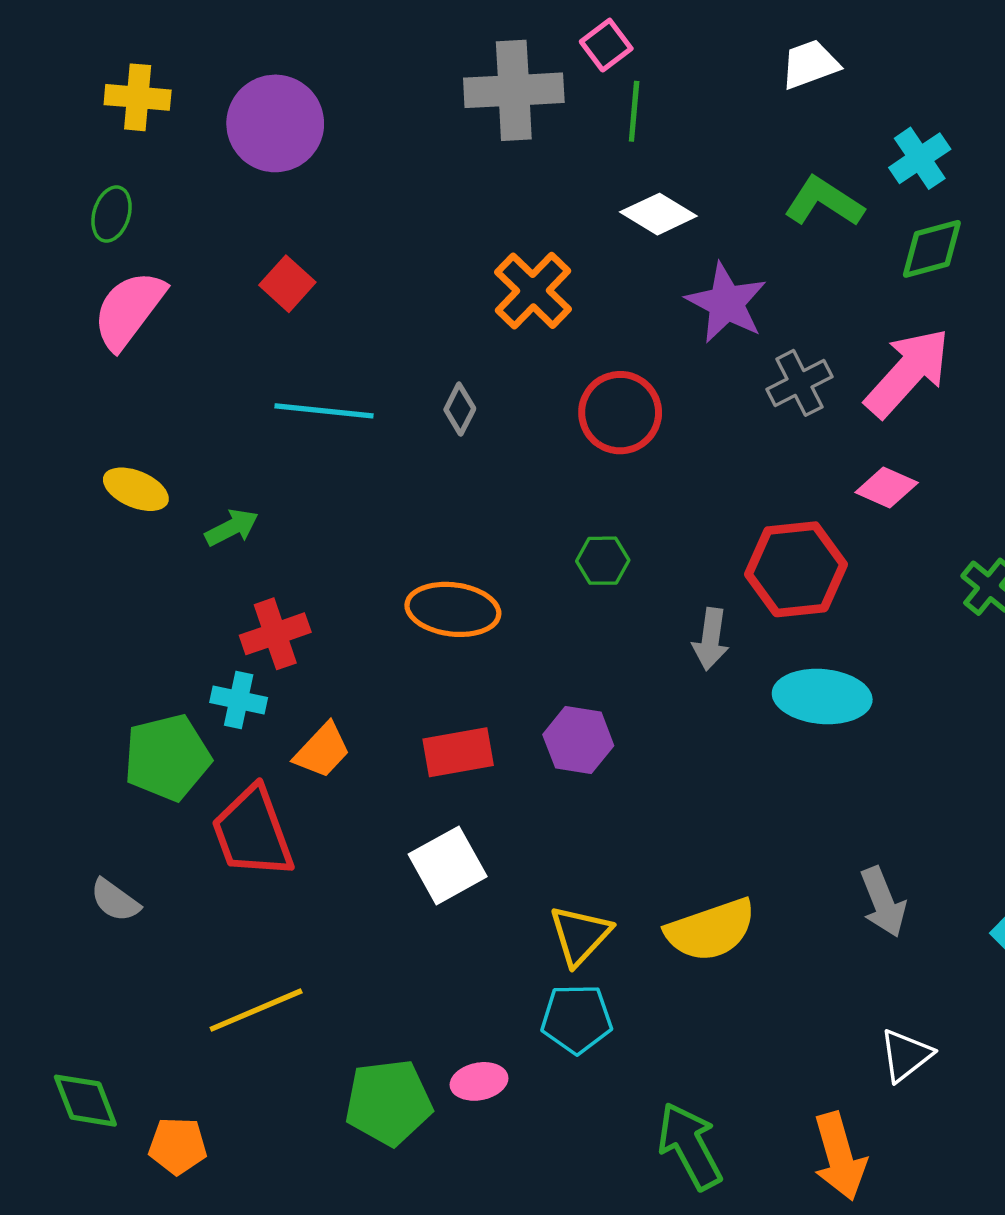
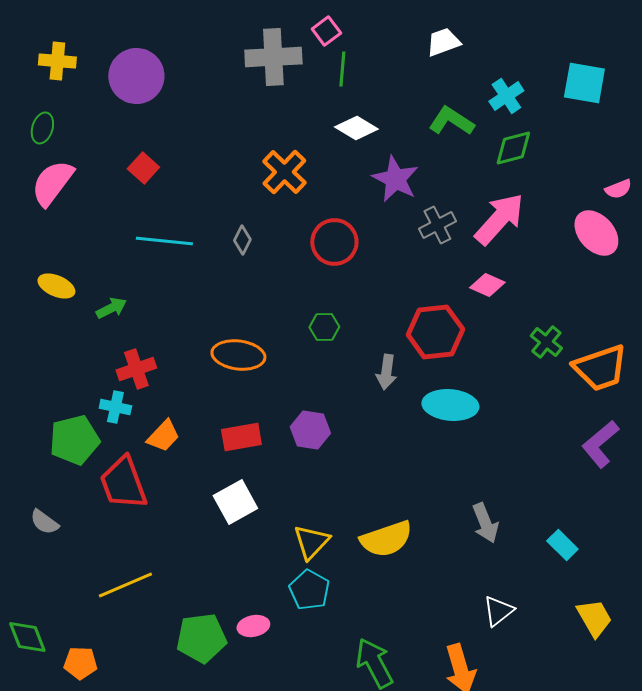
cyan pentagon: (577, 1019) -> (309, 590), turned 30

